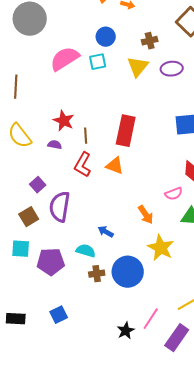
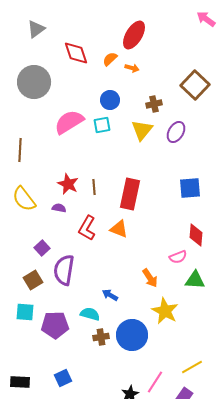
purple ellipse: (172, 69) -> (176, 132), turned -55
brown line: (86, 136) -> (94, 187), moved

